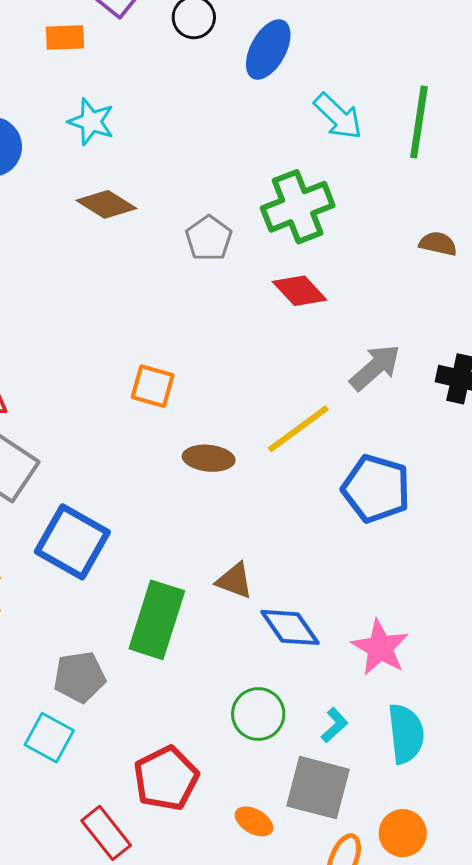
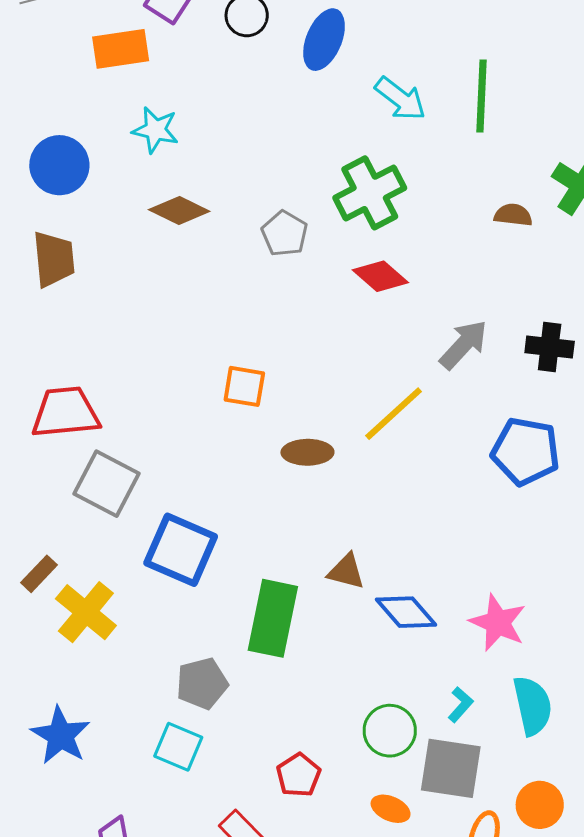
orange rectangle: (65, 38) -> (121, 49), size x1.4
blue pentagon: (376, 489) -> (526, 451), moved
green circle: (258, 714) -> (390, 731), moved
red pentagon: (166, 778) -> (298, 775), size x0.7

